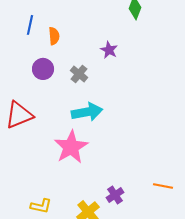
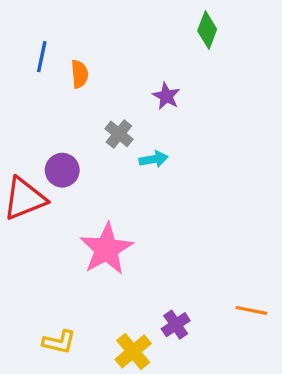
purple circle: (43, 69) -> (62, 170), moved
cyan arrow: (87, 112) -> (154, 159), moved, size x0.6

